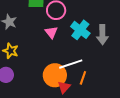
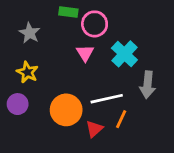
gray arrow: (102, 35) -> (147, 85), moved
orange circle: (55, 75) -> (66, 110), moved

